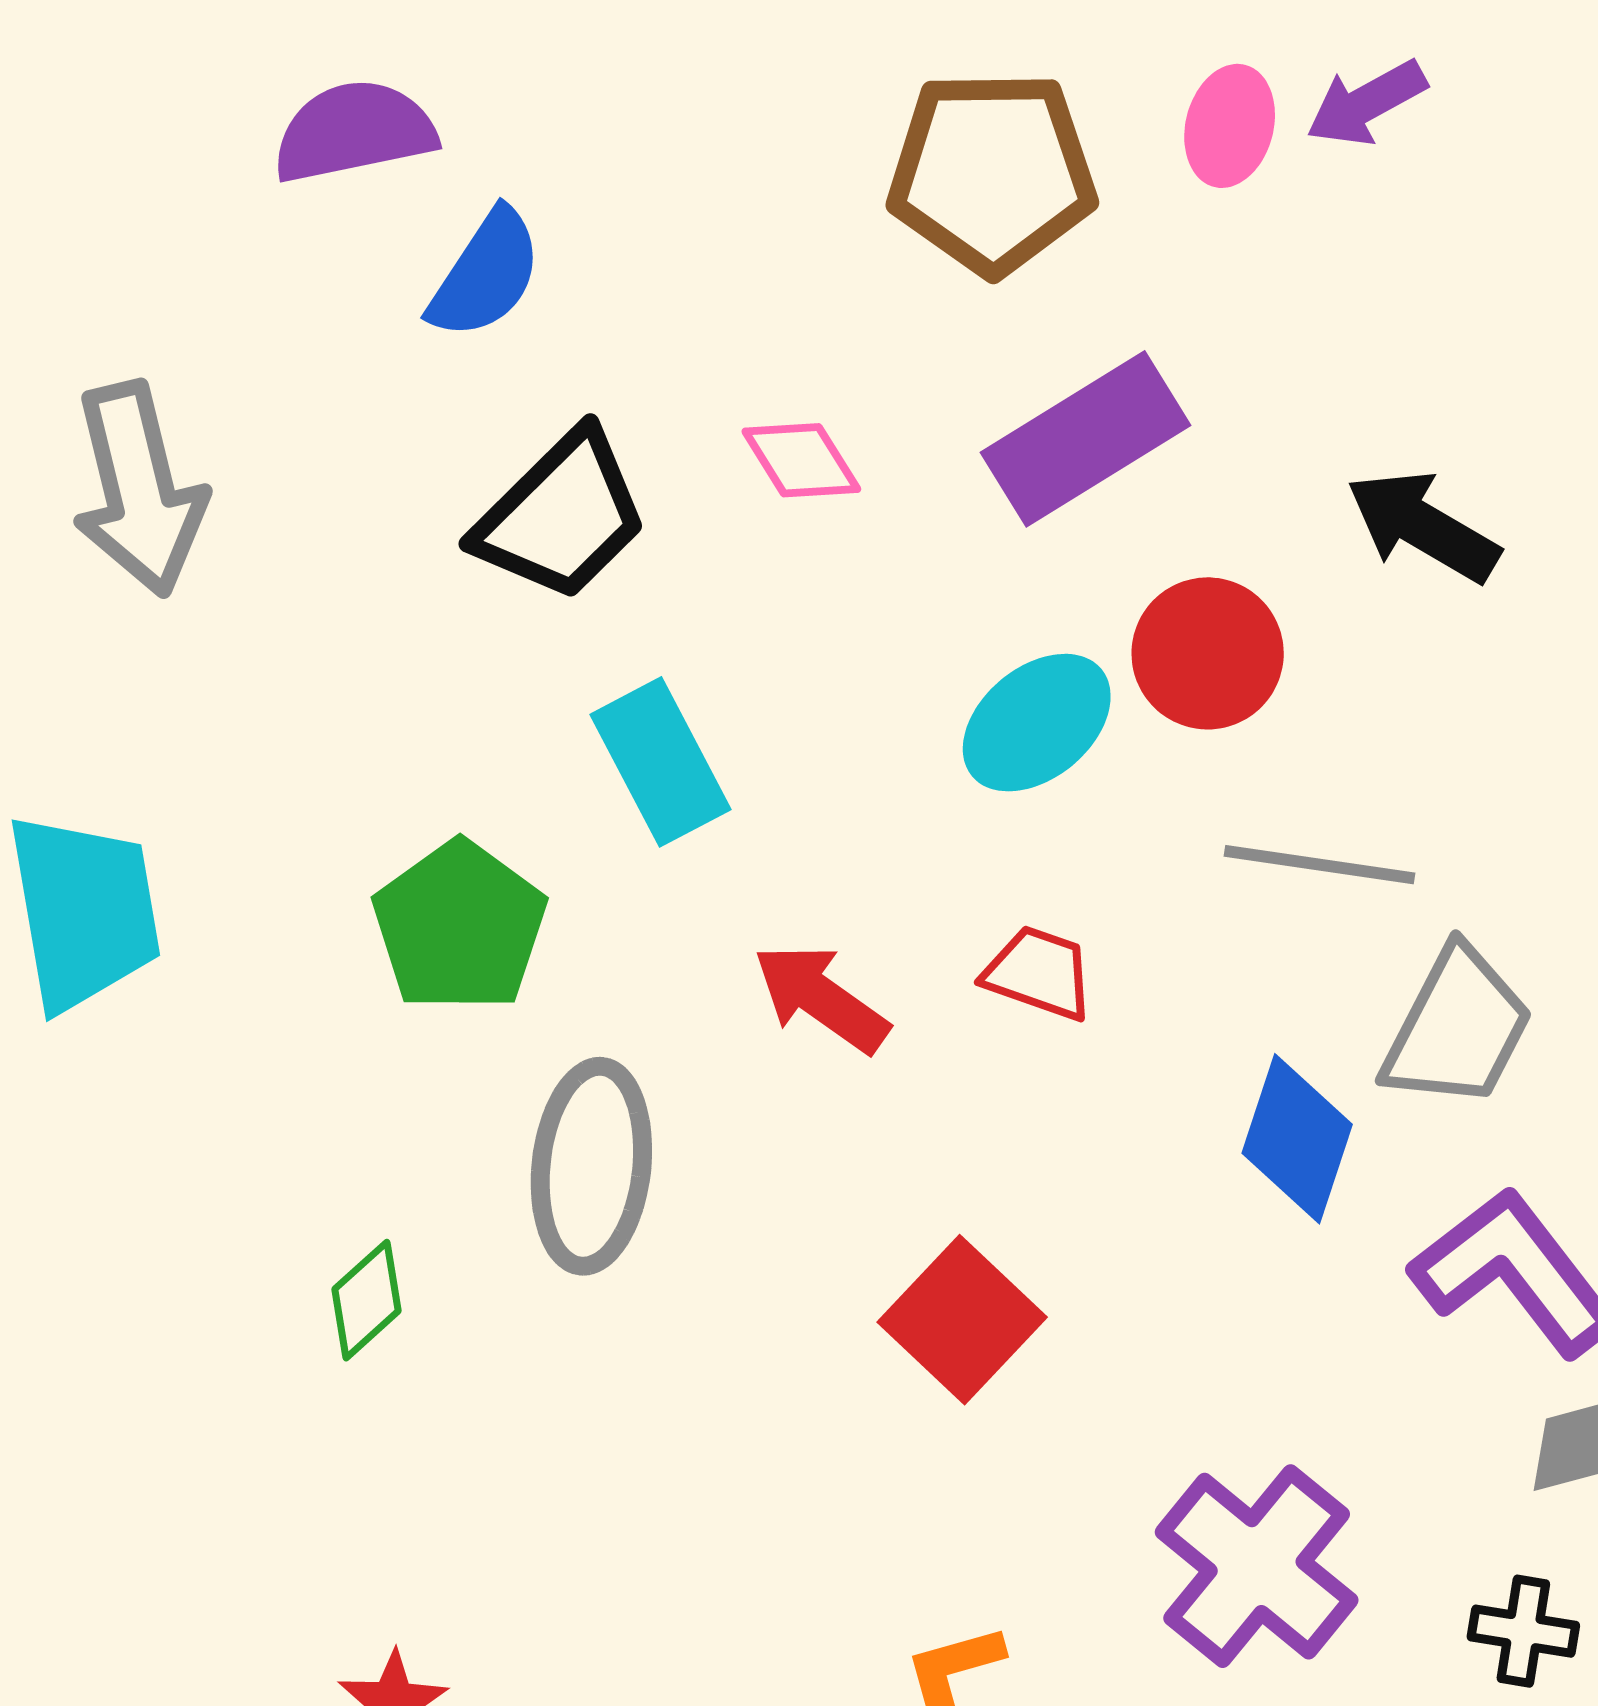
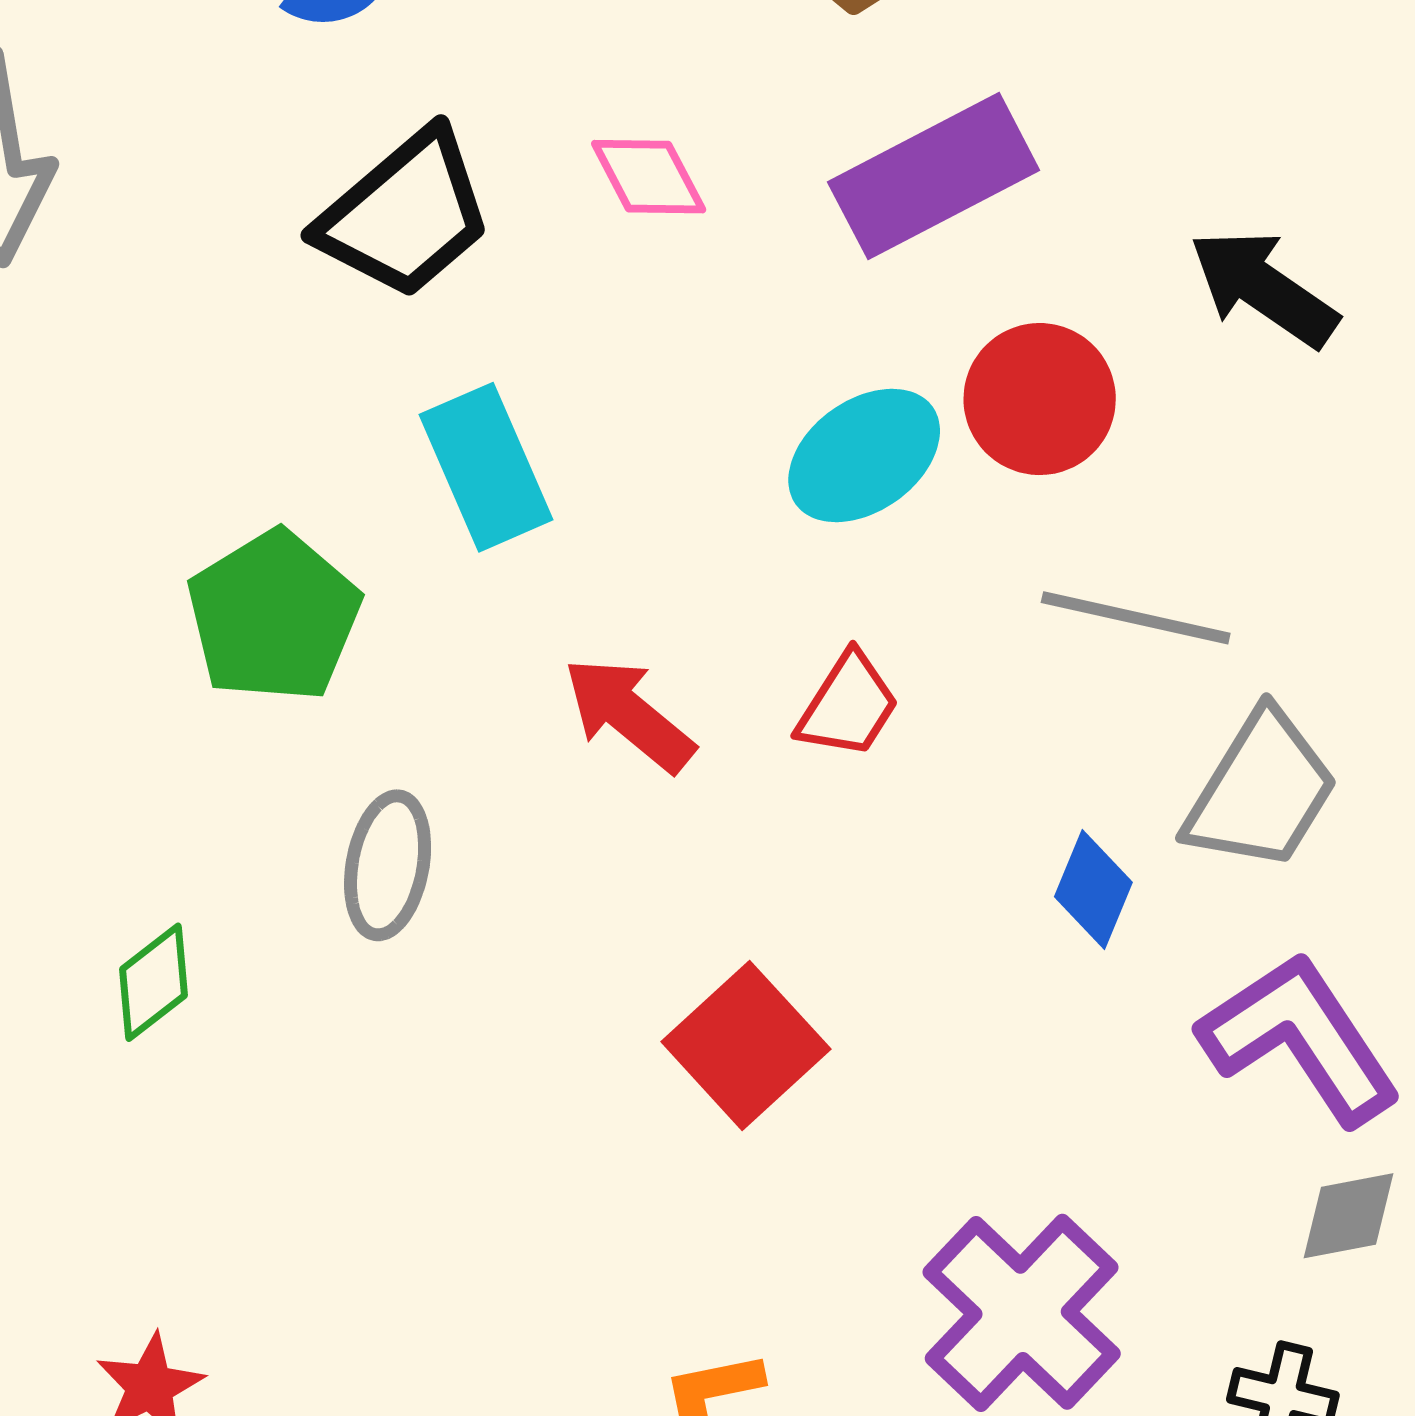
red trapezoid: (1039, 973) -> (848, 705), turned 99
blue diamond: (1297, 1139) -> (1093, 890), size x0.7
gray ellipse: (591, 1166) -> (388, 865), size x0.7

